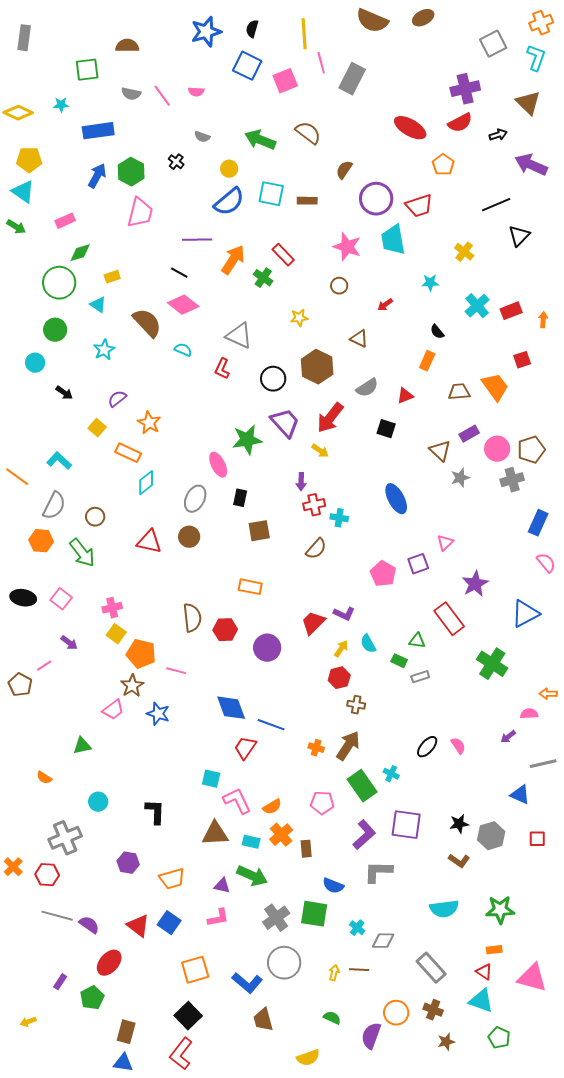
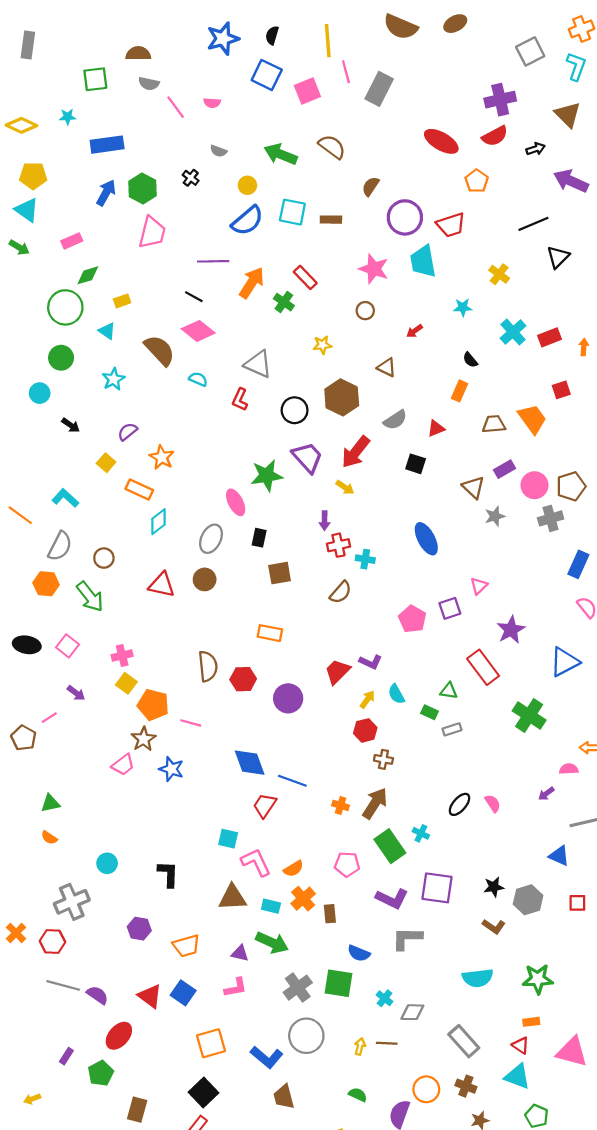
gray semicircle: (131, 94) -> (149, 84), moved
green triangle: (82, 746) -> (50, 803), moved
purple L-shape: (364, 835) -> (392, 899), turned 68

